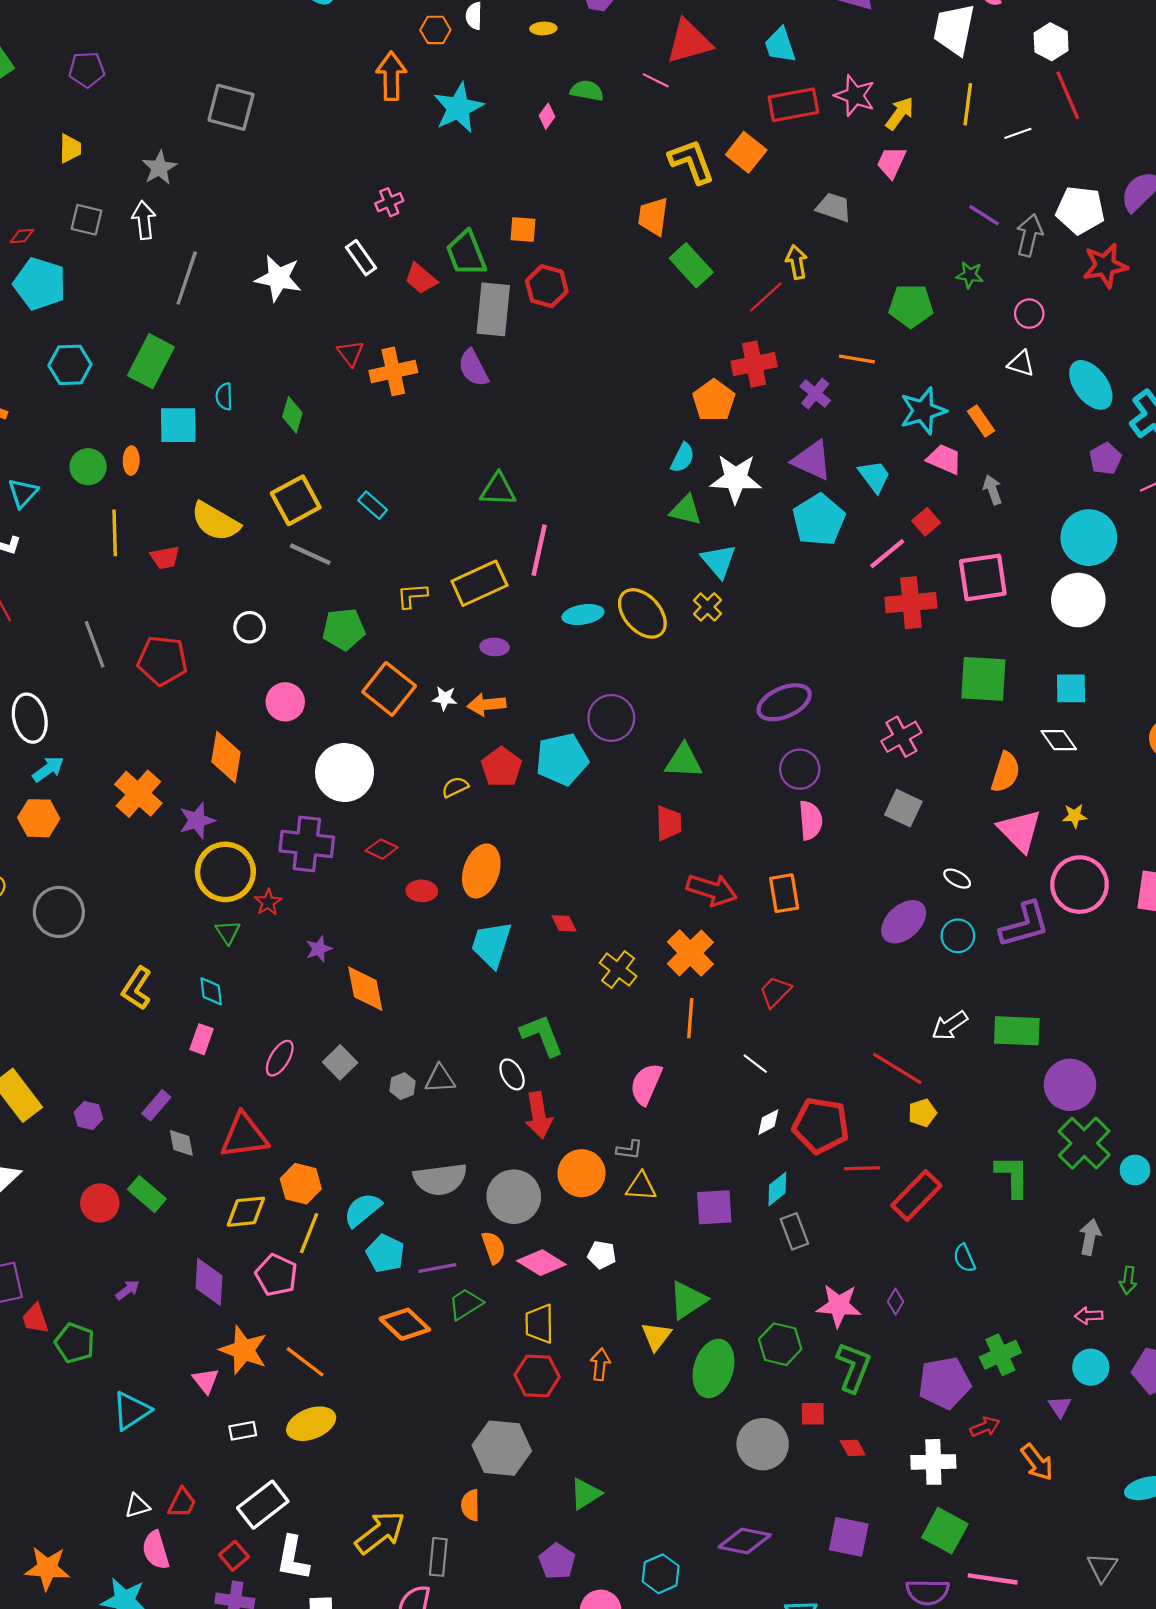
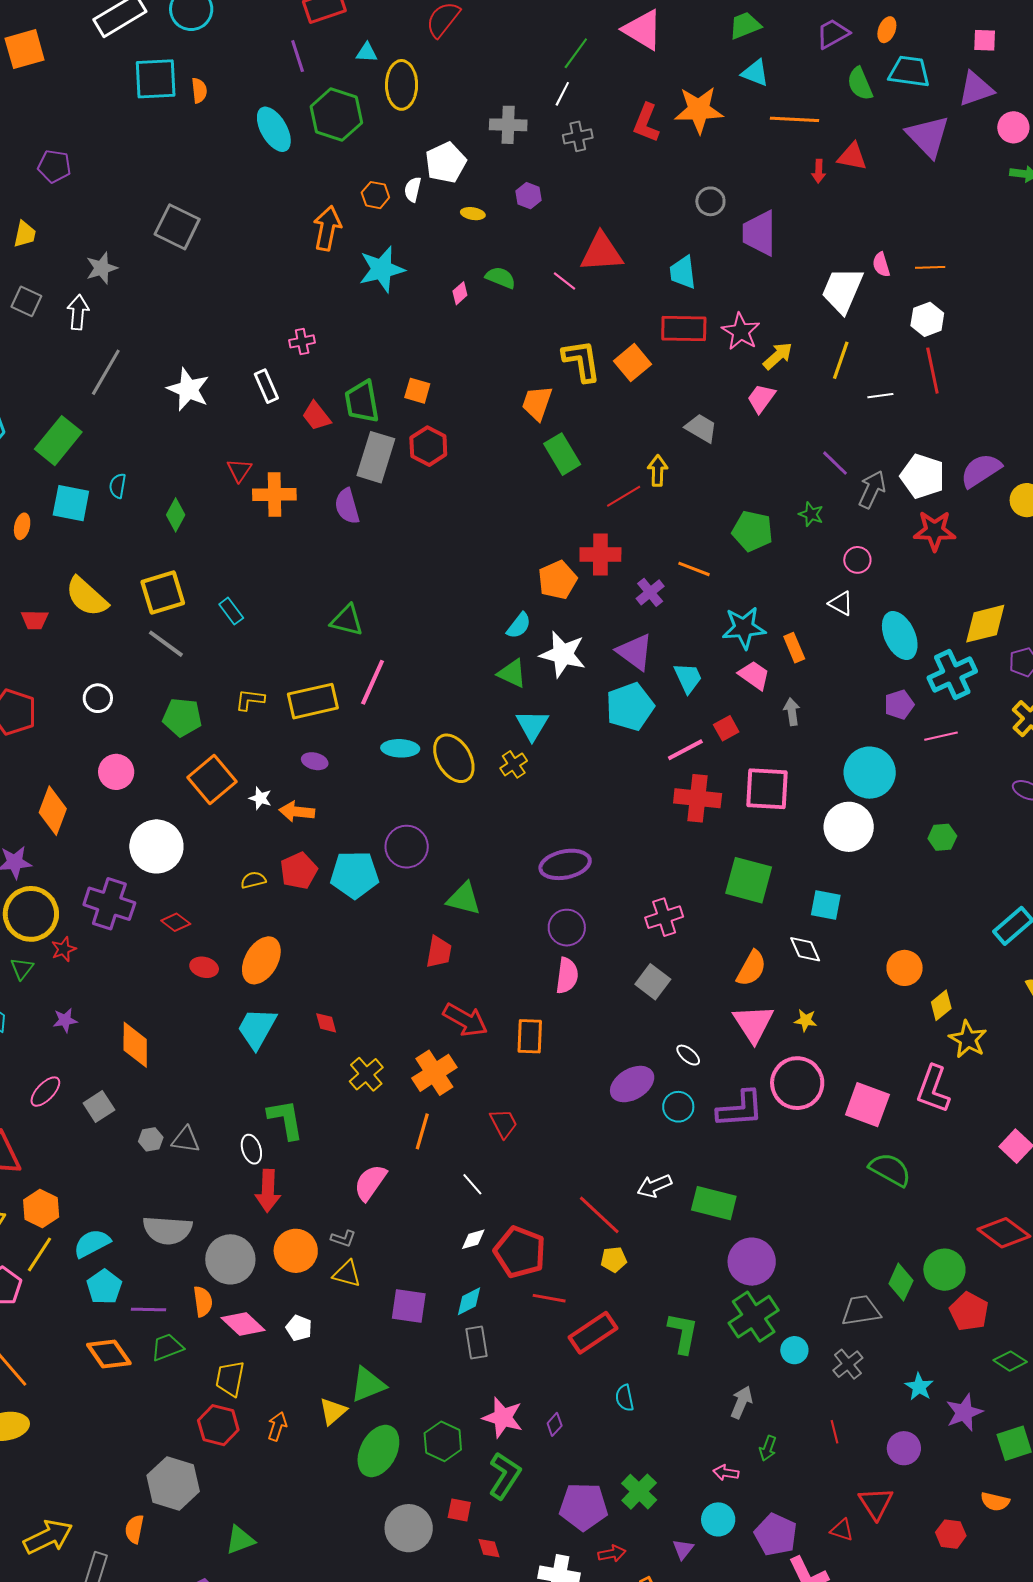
purple star: (319, 949) -> (65, 1020), moved
red trapezoid: (775, 992) -> (504, 1123), turned 96
green cross: (1000, 1355) -> (639, 1492), turned -33

